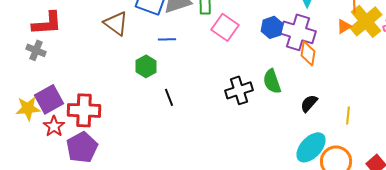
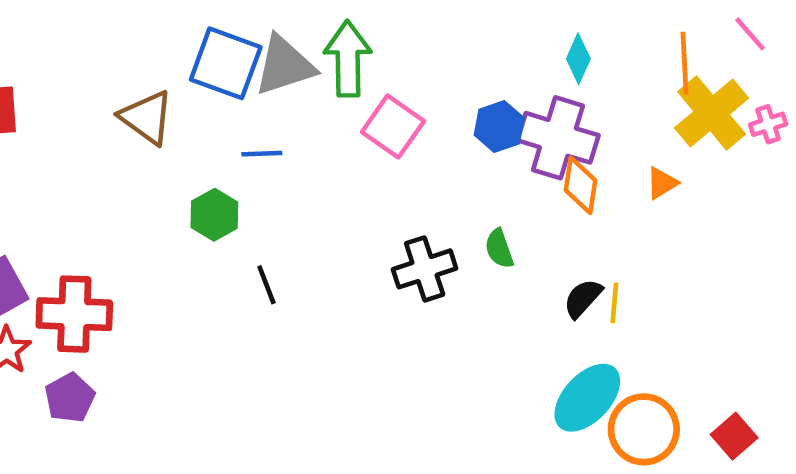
orange triangle: (344, 26) -> (662, 183), moved
green semicircle: (272, 81) -> (499, 249), size x0.7
yellow line: (348, 115) -> (614, 303), moved
purple pentagon: (82, 147) -> (70, 398), size x0.7

